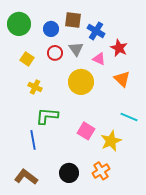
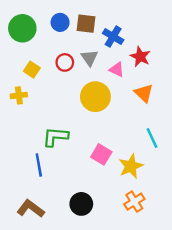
blue circle: (51, 29) -> (60, 22), moved
yellow cross: (35, 87) -> (19, 95), moved, turned -32
cyan line: (129, 117) -> (152, 138), turned 42
orange cross: (101, 171) -> (134, 202), moved

